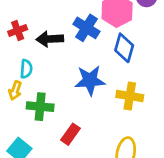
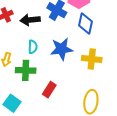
cyan semicircle: (26, 69) -> (33, 47), moved

